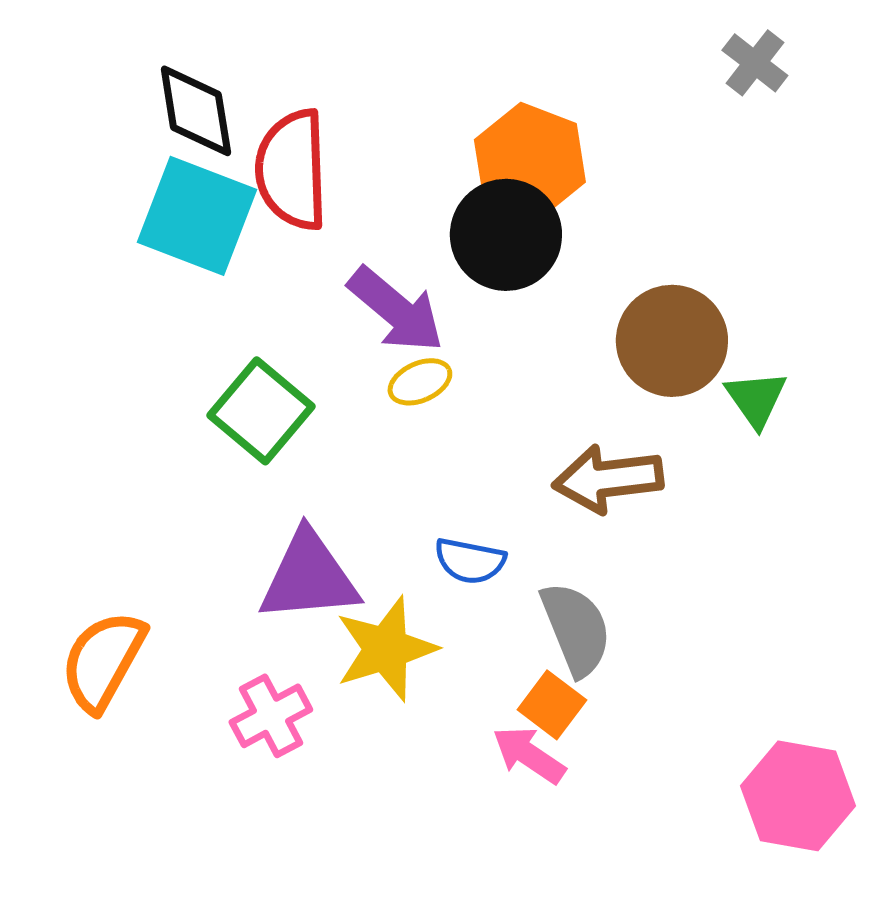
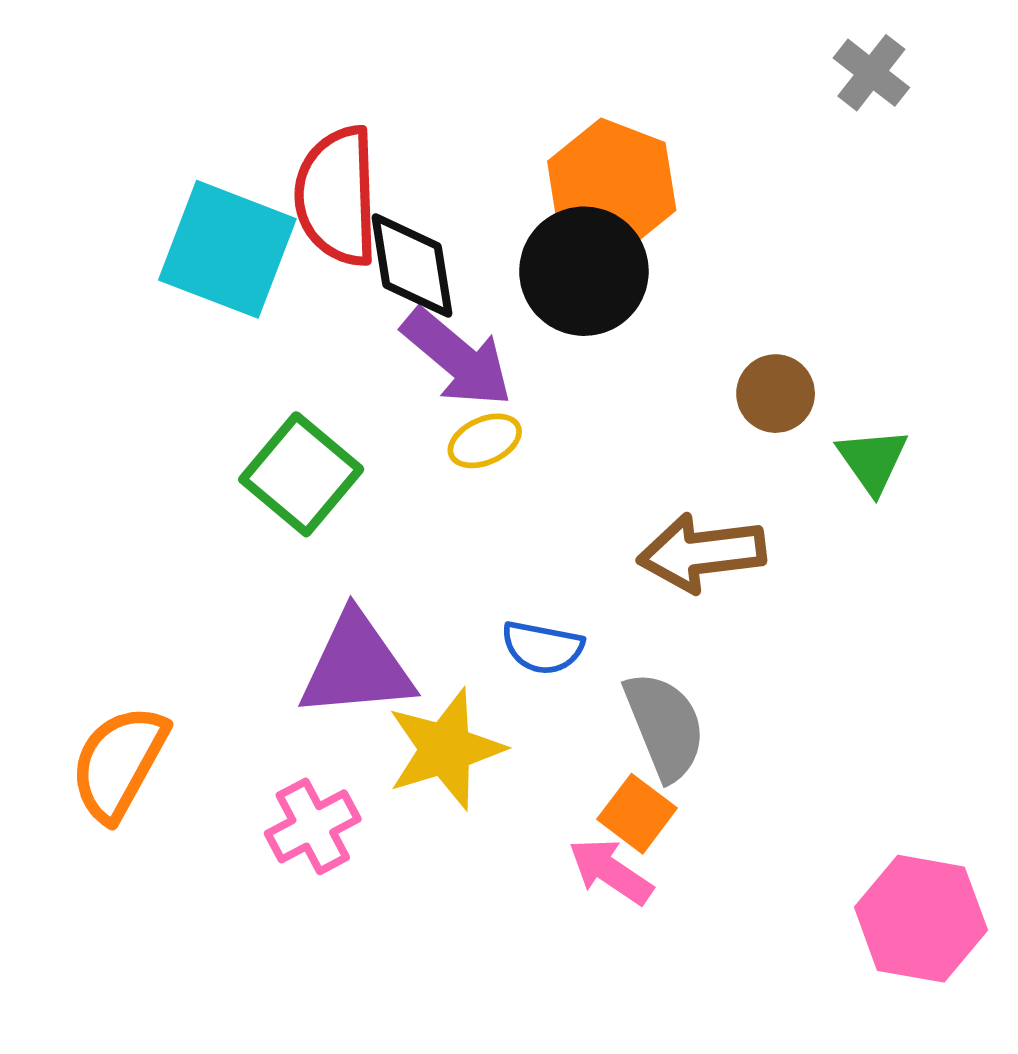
black diamond: (196, 111) -> (412, 265), moved
brown circle: (672, 341) -> (776, 394), size x0.6

